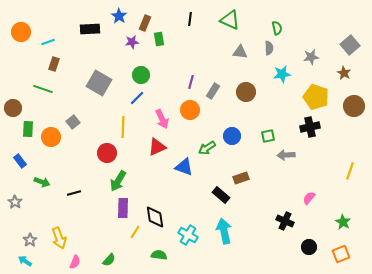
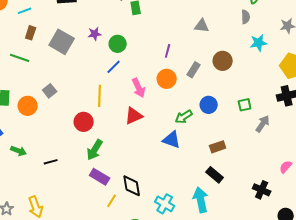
purple star: (132, 42) -> (95, 34), moved
gray triangle: (240, 52) -> (202, 26), moved
gray square: (99, 83) -> (62, 42), moved
gray rectangle: (213, 91) -> (194, 70), moved
gray arrow: (286, 155) -> (263, 124), turned 126
blue triangle: (184, 167) -> (172, 140), moved
black rectangle: (221, 195) -> (215, 175), moved
purple rectangle: (123, 208) -> (100, 177), turned -60

